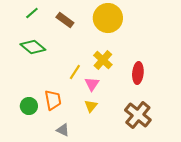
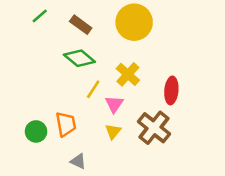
green diamond: (33, 47) -> (79, 58), moved
brown cross: (138, 115) -> (154, 128), moved

